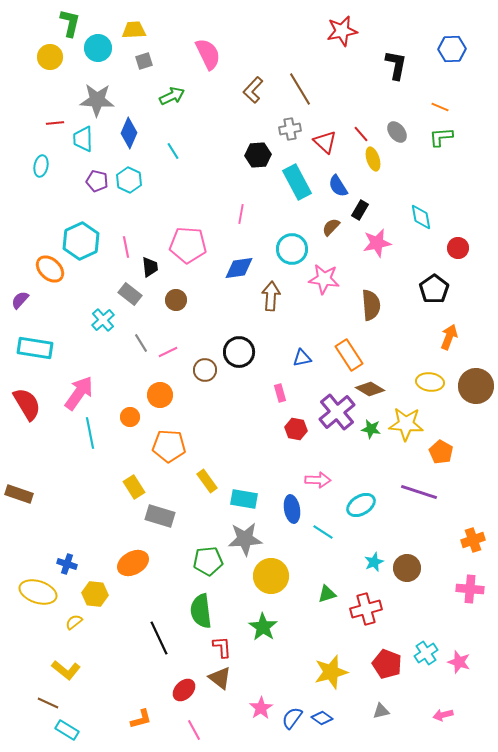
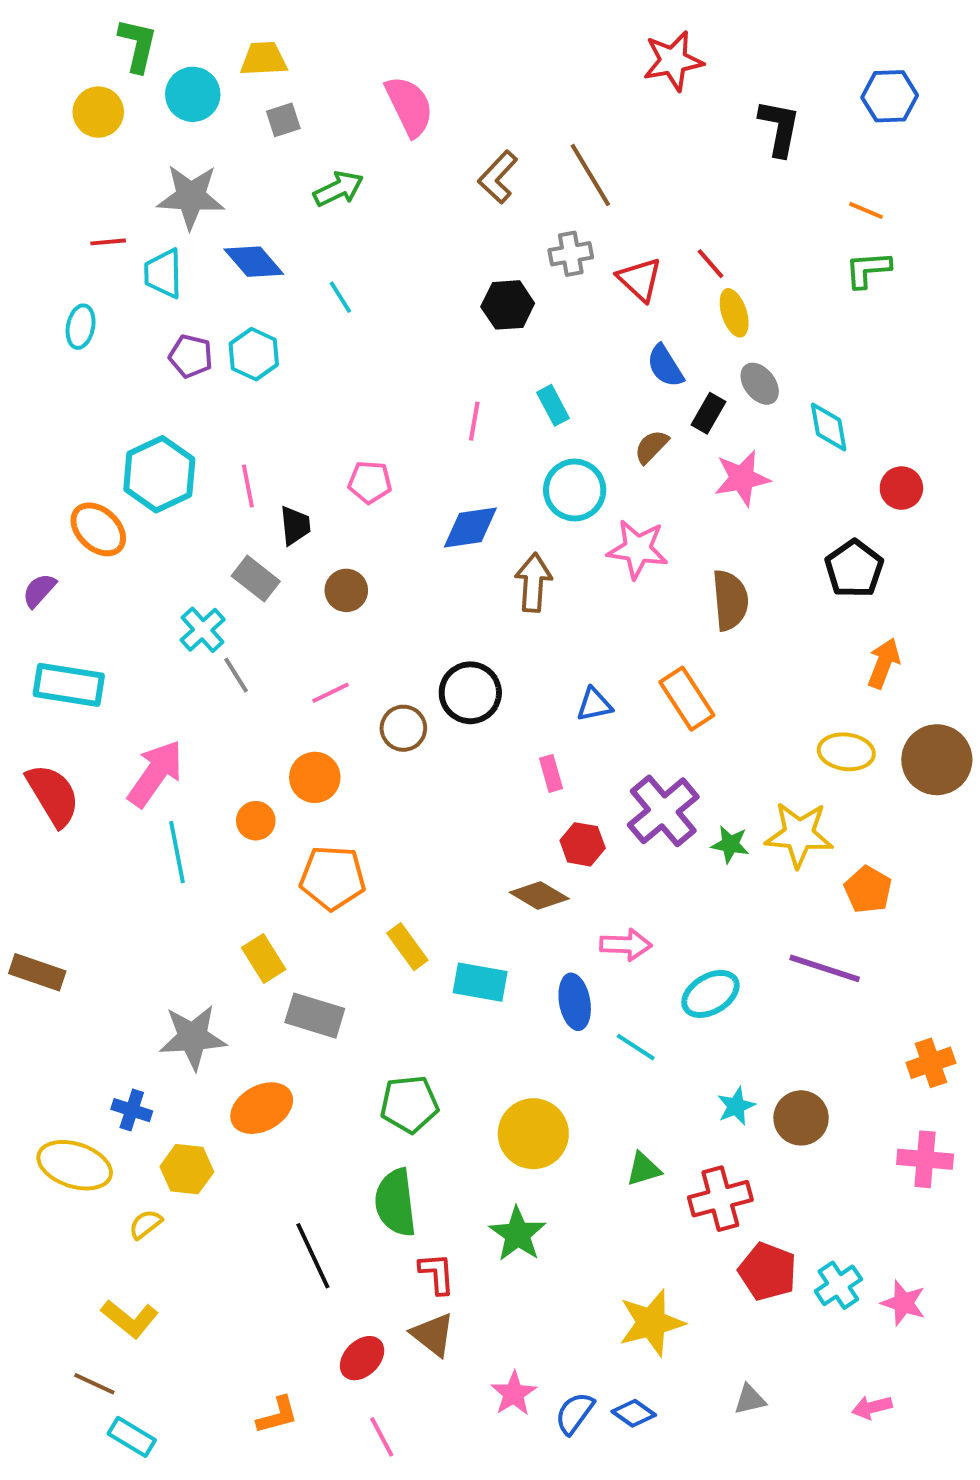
gray ellipse: (397, 132) -> (760, 384), moved
blue diamond: (129, 133) -> (254, 262), turned -64
cyan rectangle: (297, 182) -> (553, 405), moved, size x0.6
pink pentagon: (188, 245) -> (370, 482), size x0.6
gray line: (141, 343) -> (236, 675), moved
brown diamond: (370, 389) -> (539, 896), moved
gray star: (245, 539) -> (193, 1037), moved
red pentagon: (387, 664) -> (768, 1271), moved

